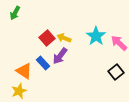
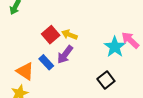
cyan star: (96, 36) -> (115, 47), moved
black square: (116, 72) -> (106, 80), moved

